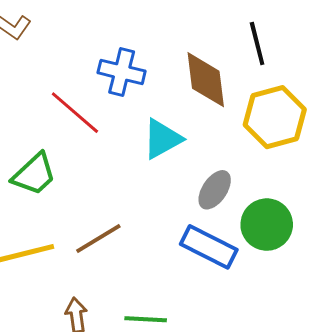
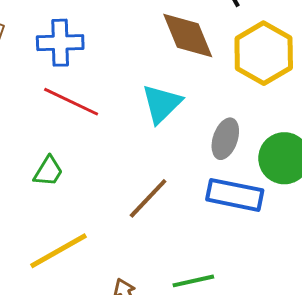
blue cross: (122, 72) -> (60, 43), moved
green trapezoid: (34, 174) -> (48, 171), size x0.7
brown line: (98, 238) -> (148, 198), moved

